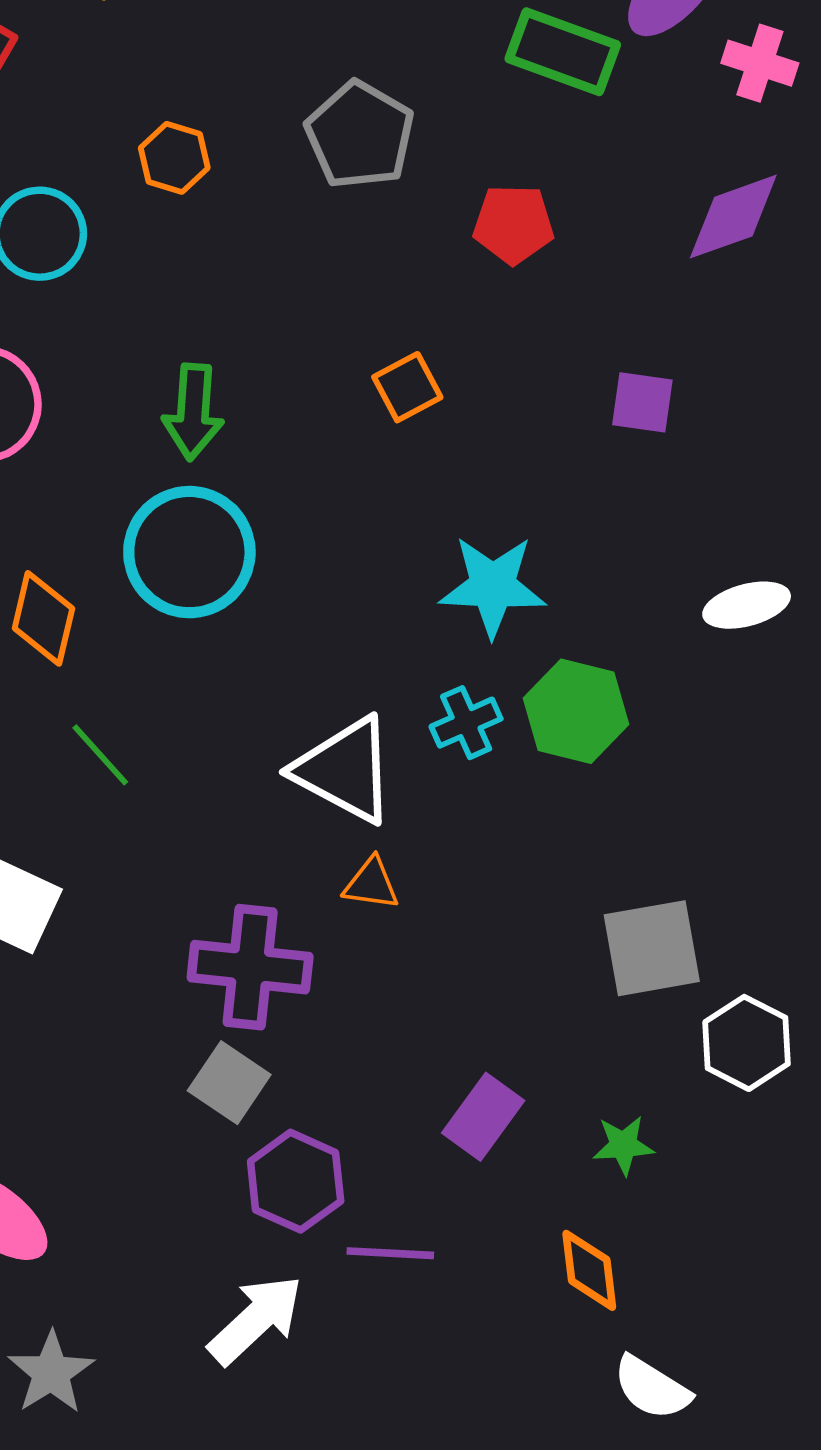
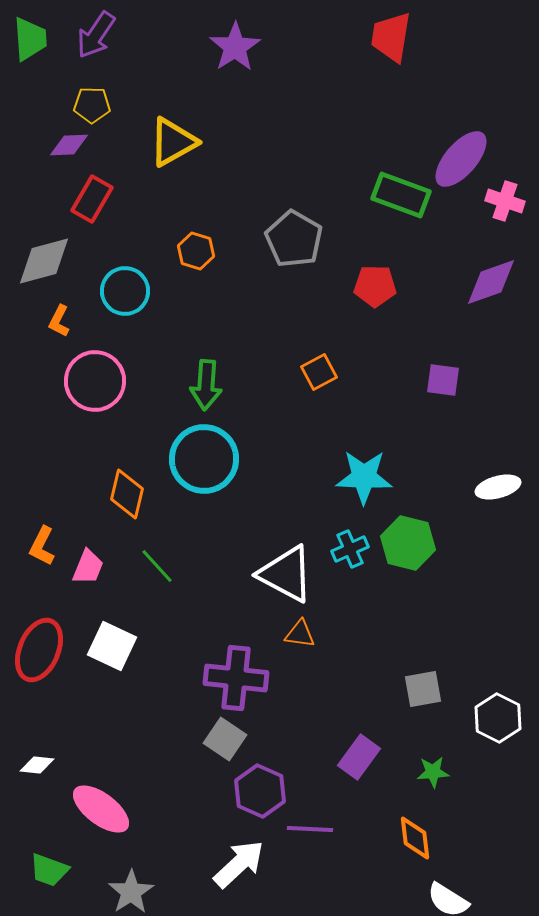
gray square: (652, 948) -> (423, 689), moved, size x0.7

